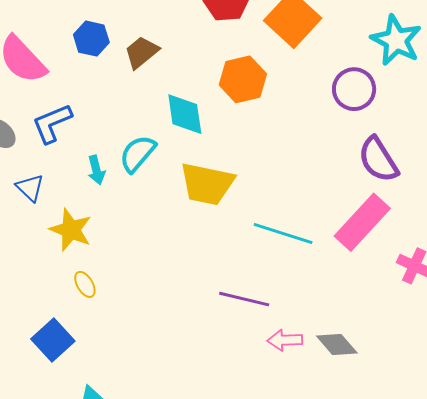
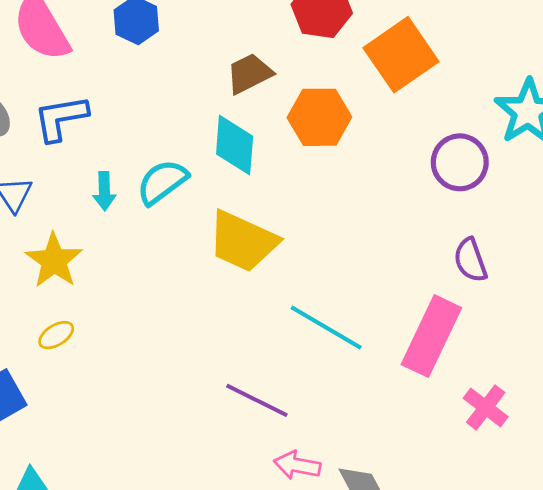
brown trapezoid: (142, 52) -> (249, 74), moved
purple semicircle: (378, 160) -> (470, 260), size x0.7
pink rectangle: (362, 222) -> (431, 336), turned -30
yellow ellipse: (85, 284) -> (56, 335), turned 76

